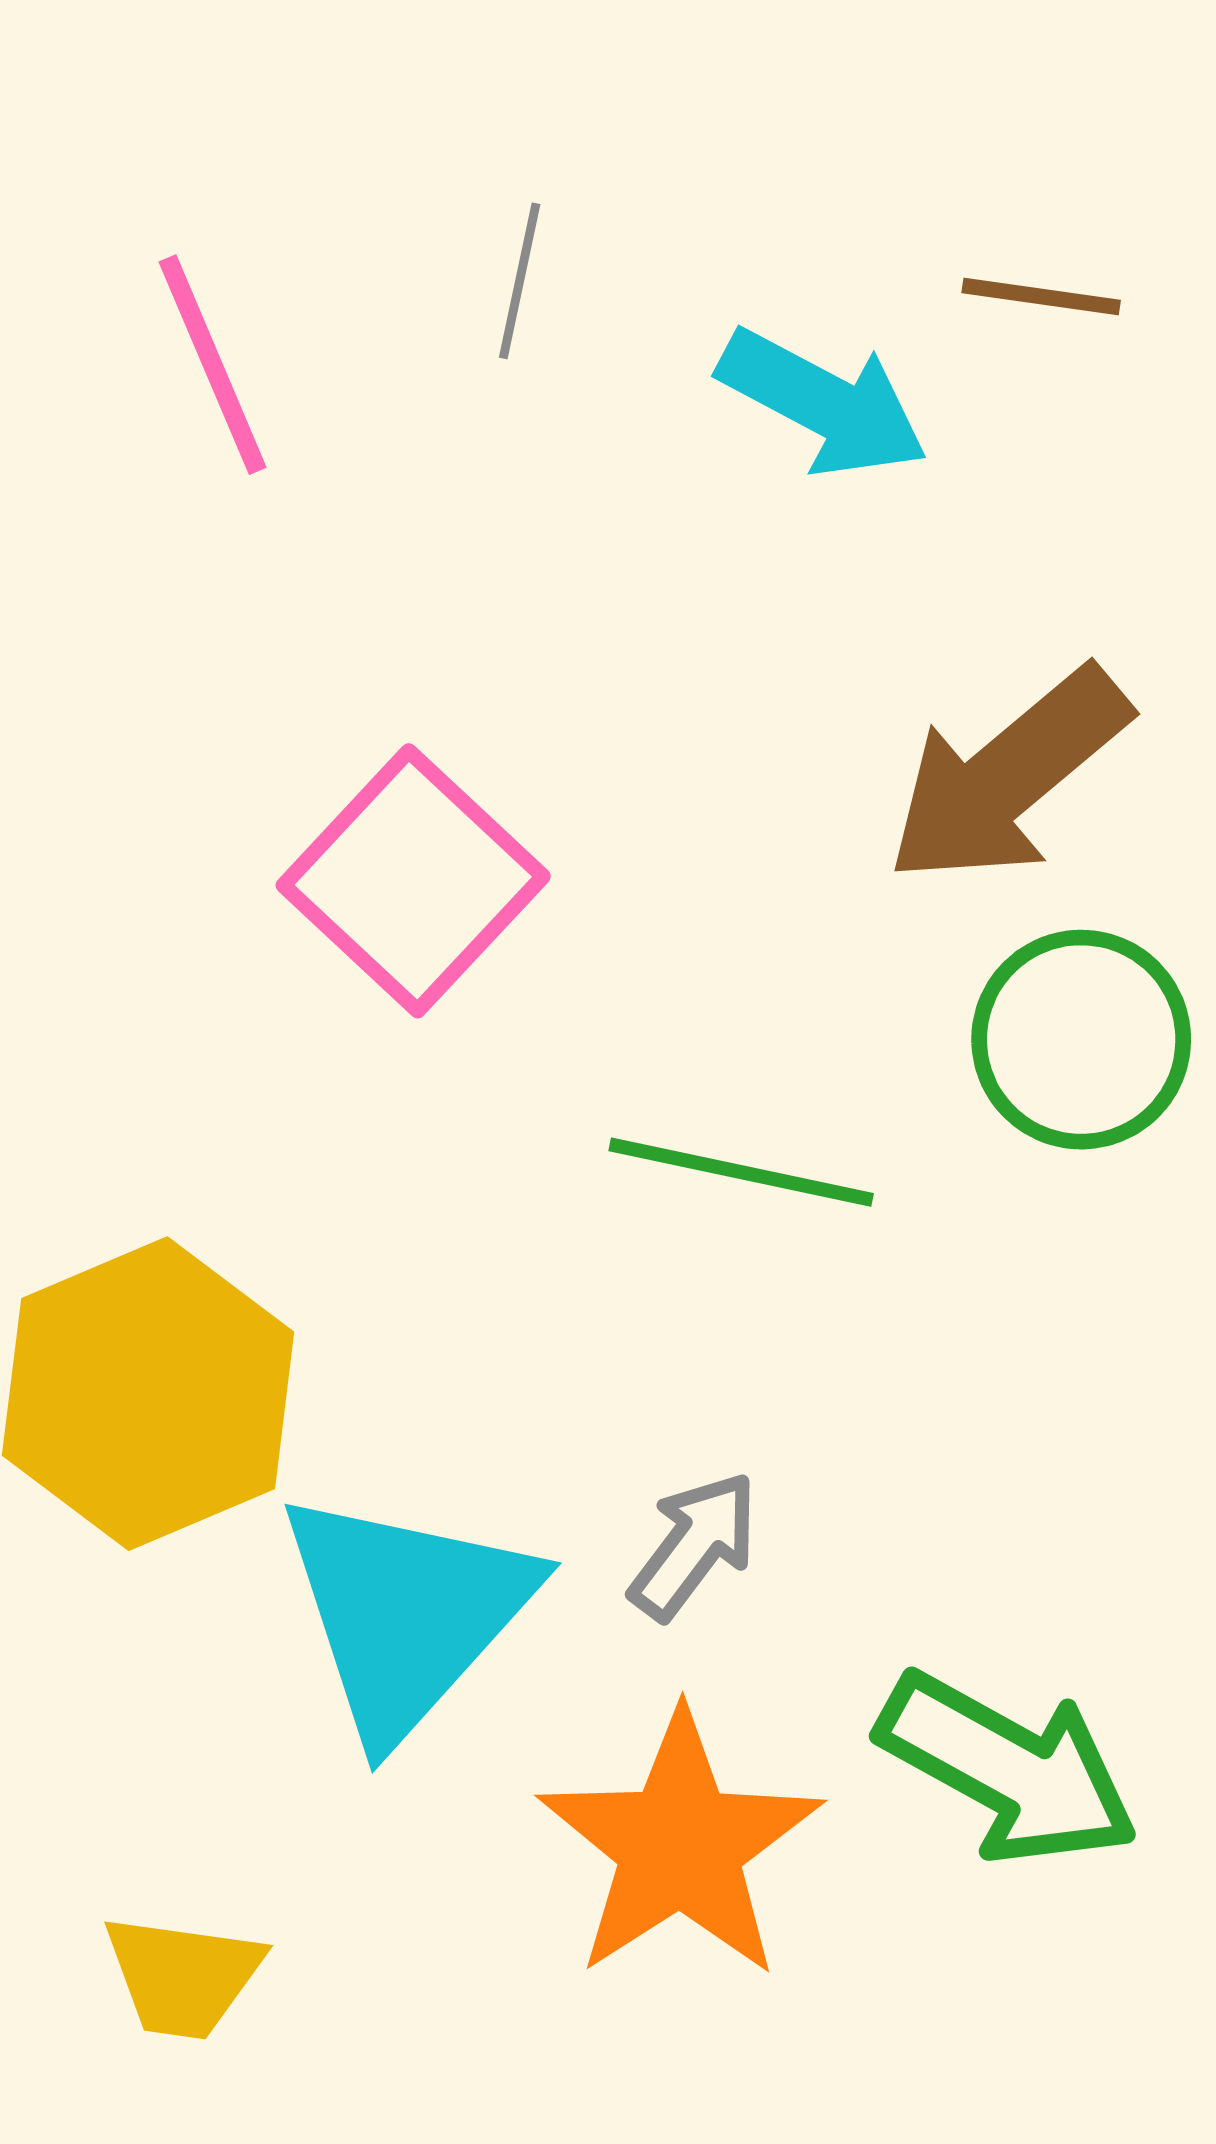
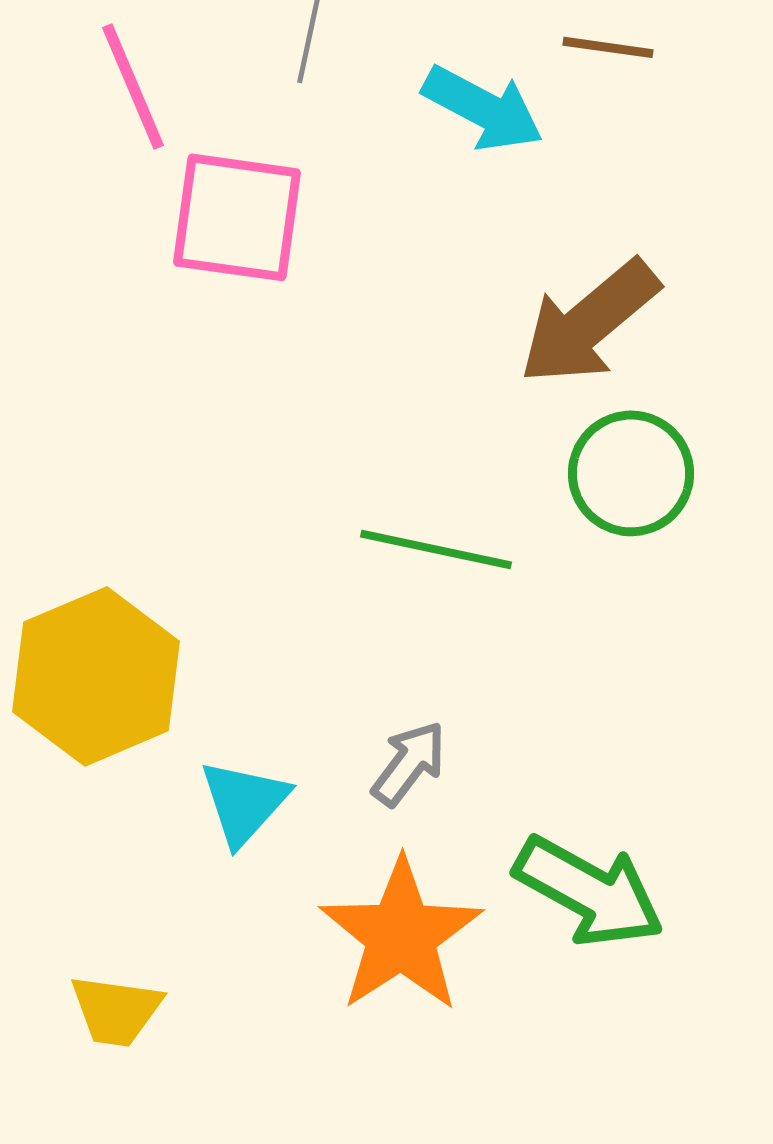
pink square: (413, 881) -> (237, 217), moved, turned -35
cyan triangle: (406, 1613) -> (244, 802), size x0.6

